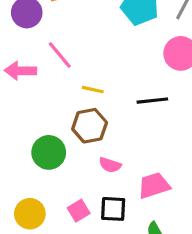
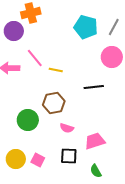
yellow line: (93, 90) -> (56, 70), moved
pink square: (79, 211) -> (38, 160), moved, turned -32

